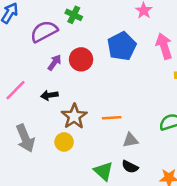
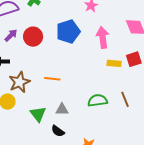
orange line: (112, 118) -> (52, 79), moved
green triangle: (104, 171) -> (38, 114), moved

